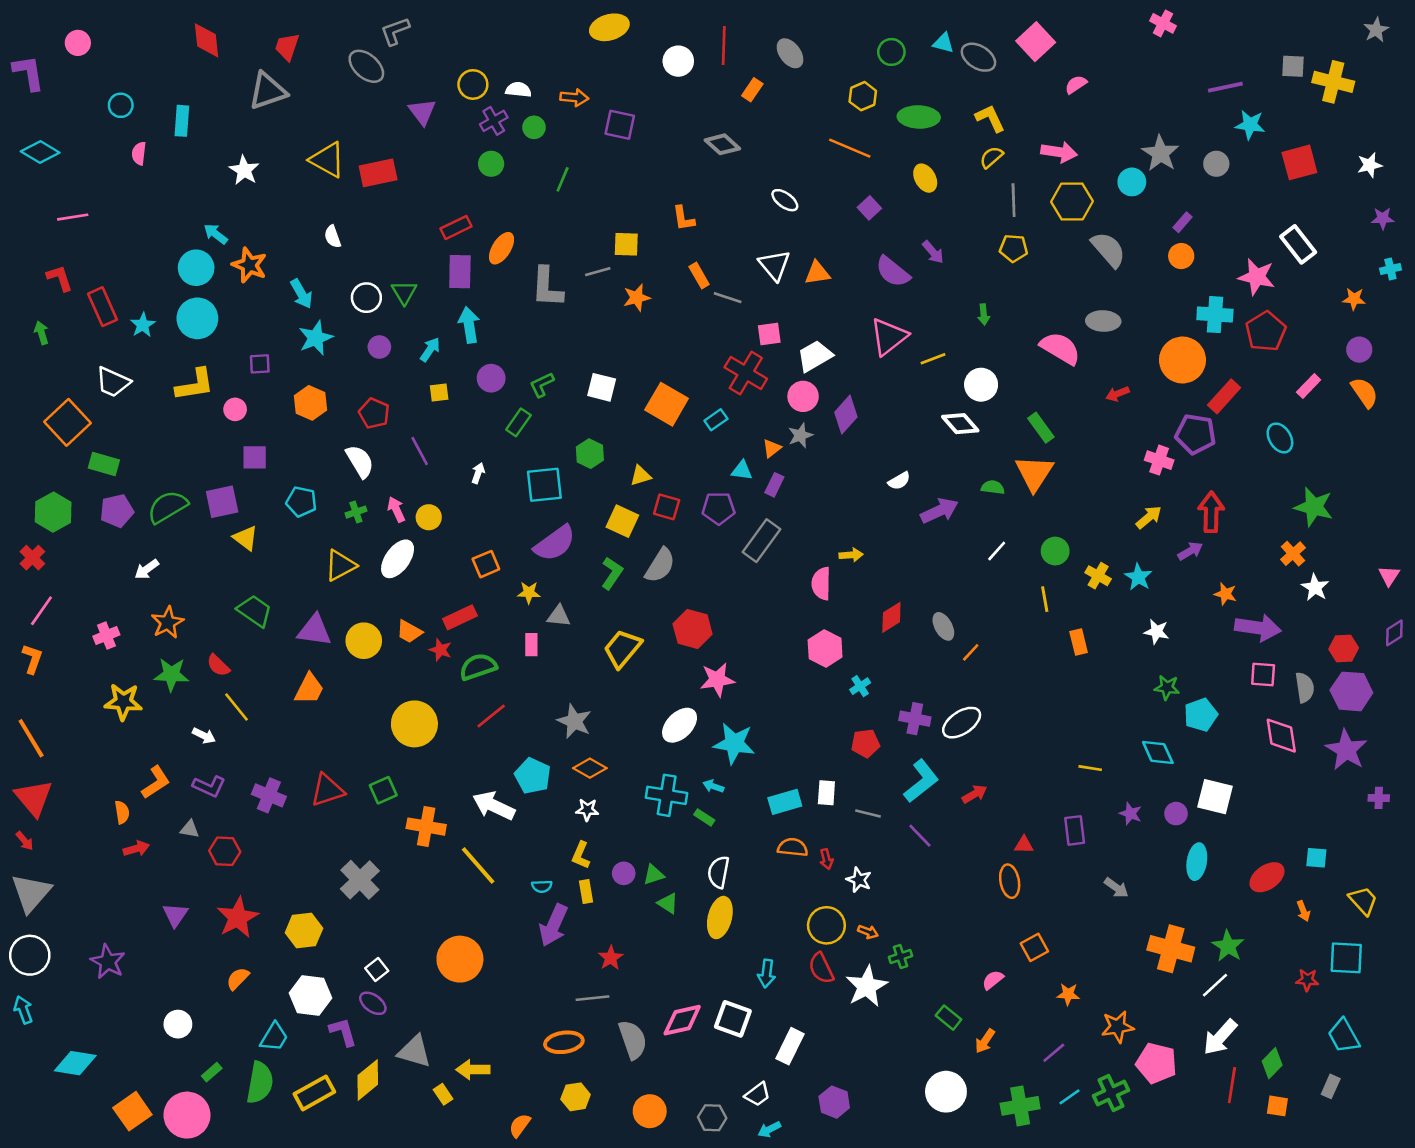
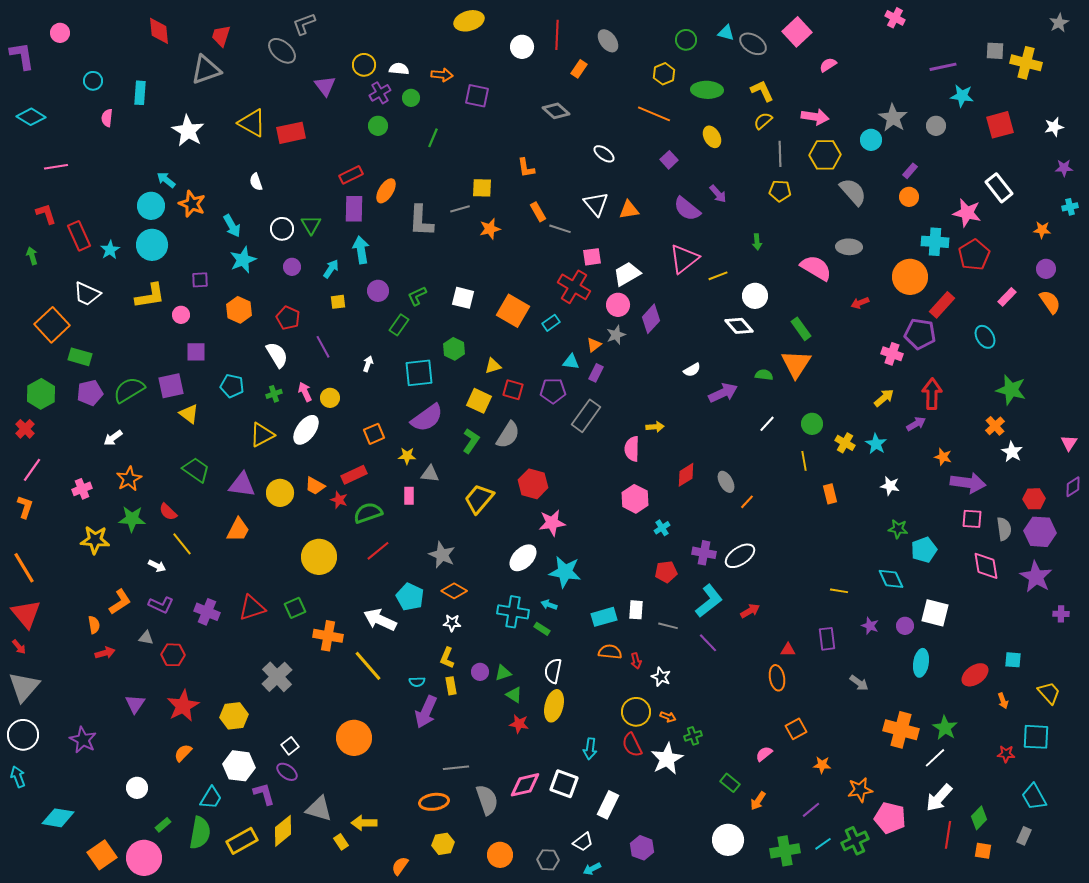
white star: (244, 170) -> (188, 131), size x1.4
red star: (611, 958) -> (519, 724), moved, turned -30

